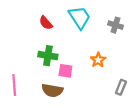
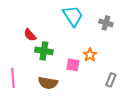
red semicircle: (46, 23) -> (30, 35), moved
pink square: (65, 71) -> (73, 65), moved

